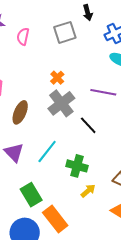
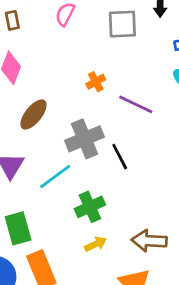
purple line: (103, 92) -> (136, 104), moved
gray cross: (61, 103) -> (84, 139), moved
green cross: (77, 166) -> (90, 207), turned 35

